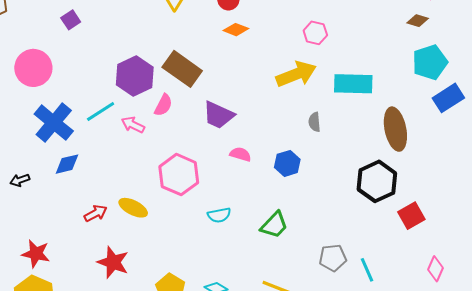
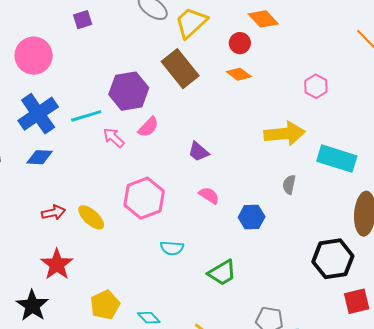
pink hexagon: (315, 33) -> (316, 86), moved
brown rectangle: (182, 69) -> (180, 69), moved
purple trapezoid: (218, 115) -> (199, 152), size x0.7

